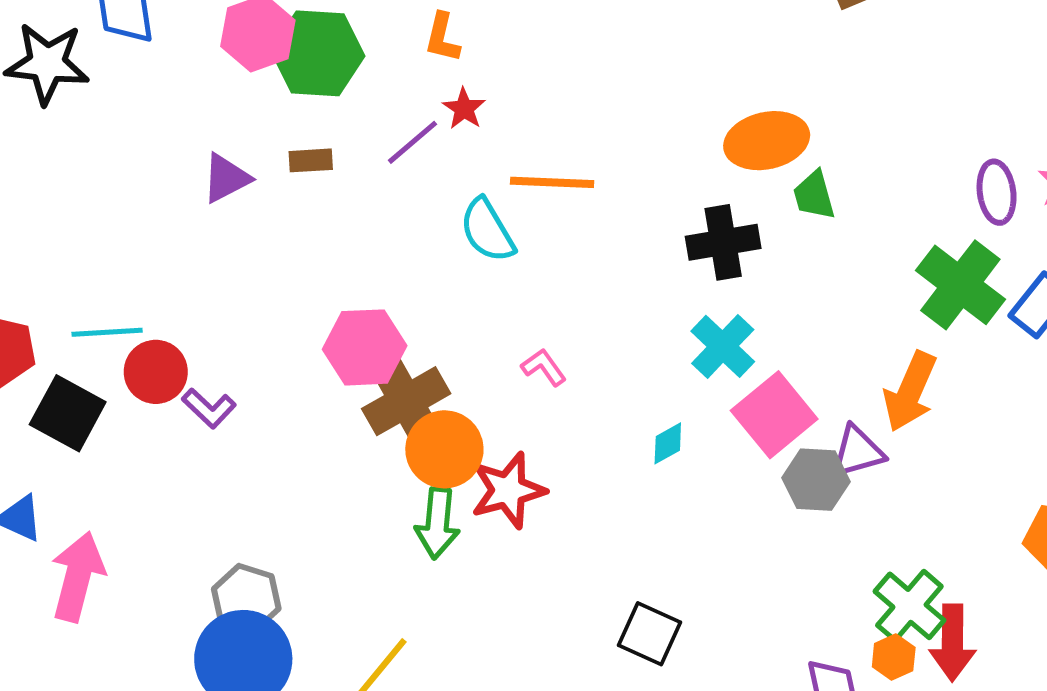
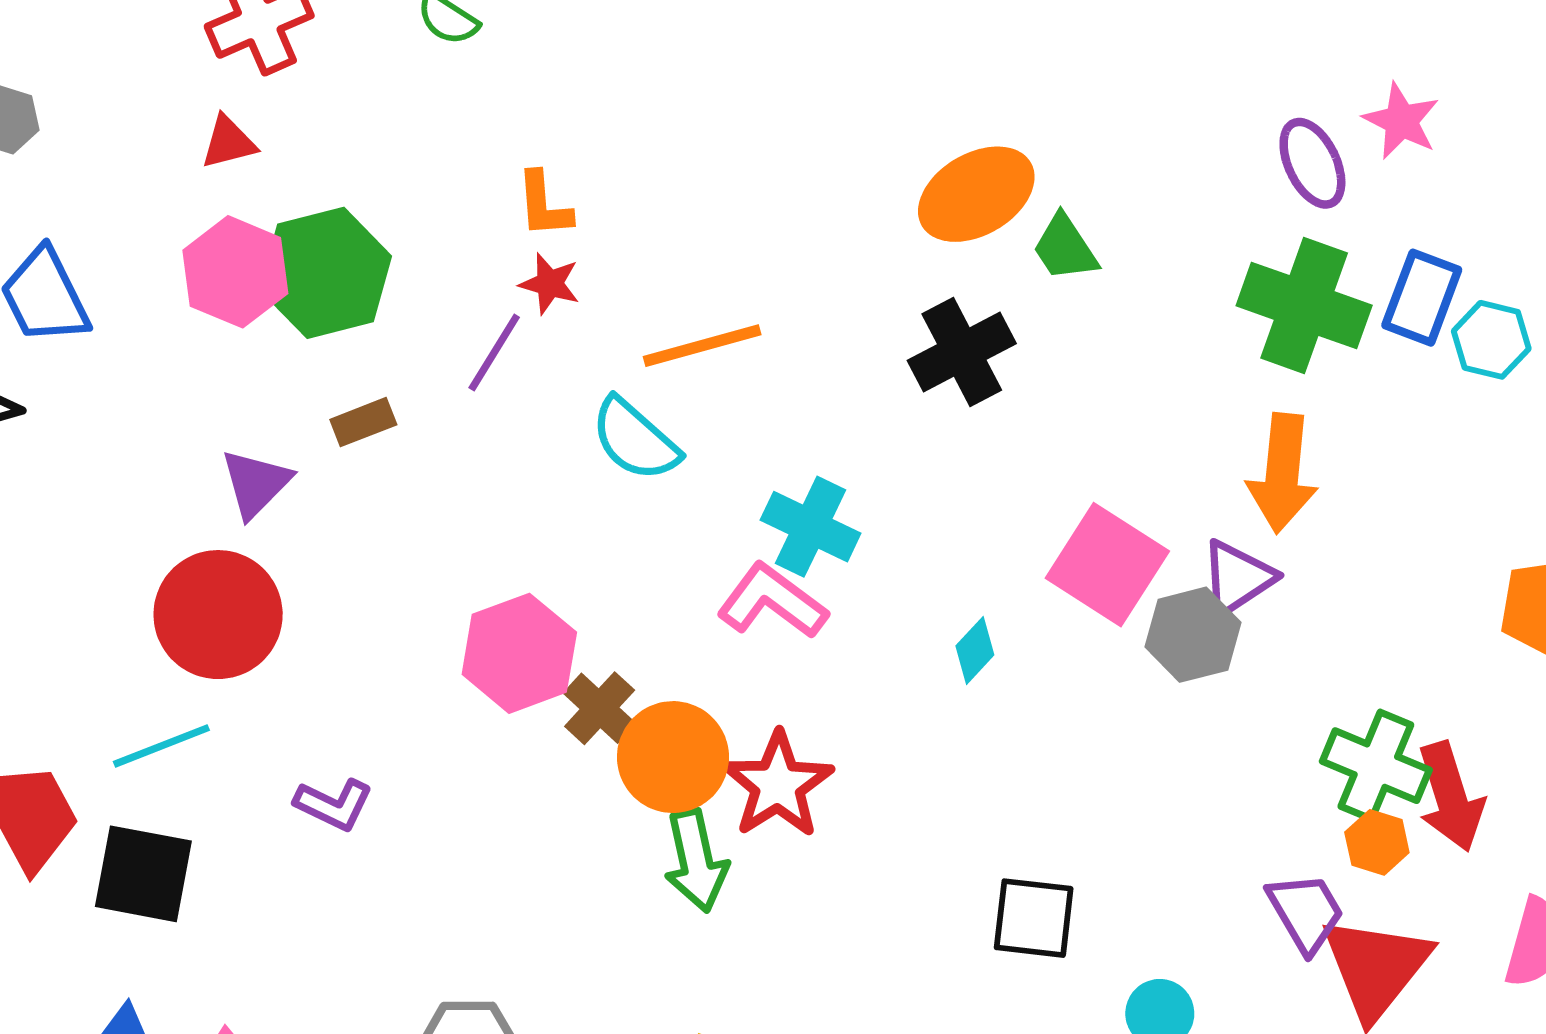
orange L-shape: (442, 38) -> (544, 205), moved
cyan cross: (723, 346) -> (811, 527), moved
pink L-shape: (544, 367) -> (772, 601), size x1.6
red circle: (156, 372) -> (218, 615), moved, size x1.4
brown cross: (406, 401) -> (600, 708), size x0.6

